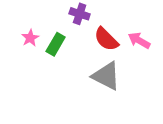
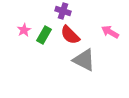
red semicircle: (106, 39) -> (70, 35), moved

